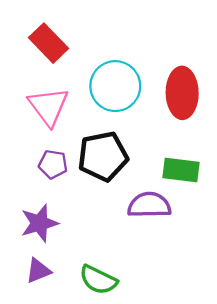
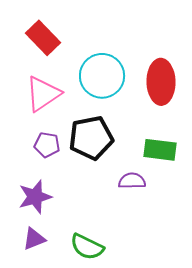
pink triangle: (48, 106) -> (43, 94), turned 33
purple semicircle: (149, 205) -> (132, 181), size x0.7

